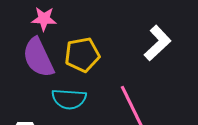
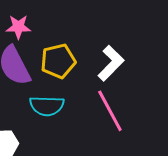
white L-shape: (157, 43) -> (111, 63), moved

